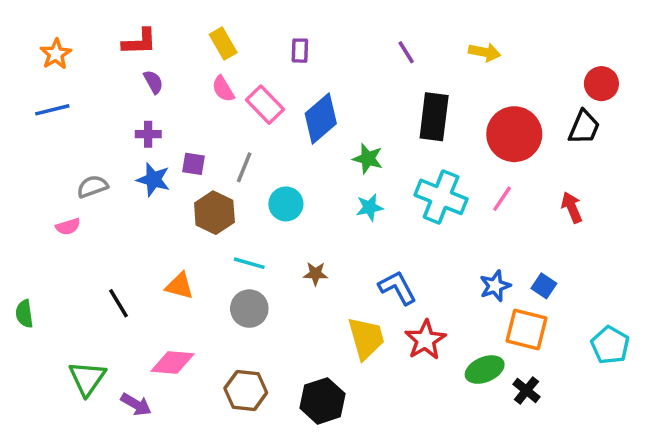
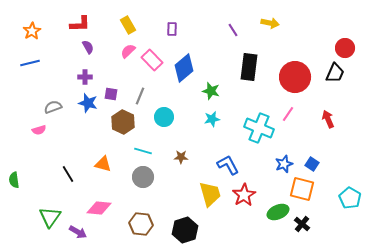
yellow arrow: (485, 52) -> (270, 23), moved
pink semicircle: (223, 89) -> (128, 51), turned 77
cyan cross: (441, 197) -> (259, 128), moved

